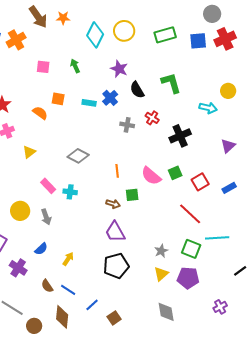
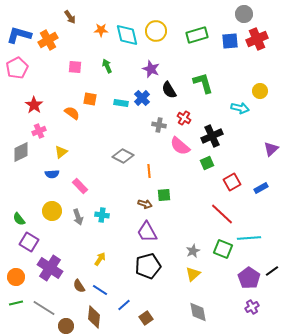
brown arrow: (38, 17) -> (70, 17), size x0.6
orange star: (63, 18) -> (101, 30), moved
cyan diamond: (95, 35) -> (127, 35), turned -40
purple triangle: (228, 146) -> (271, 149), moved
gray diamond: (78, 156) -> (123, 156), moved
green square: (175, 173) -> (207, 163), moved
pink semicircle: (151, 176) -> (180, 146), moved
cyan cross: (70, 192) -> (102, 215), moved
blue semicircle: (41, 249) -> (52, 174), moved, turned 40
purple cross: (18, 268) -> (50, 268), size x1.4
purple pentagon: (188, 278) -> (249, 278), moved, turned 30

